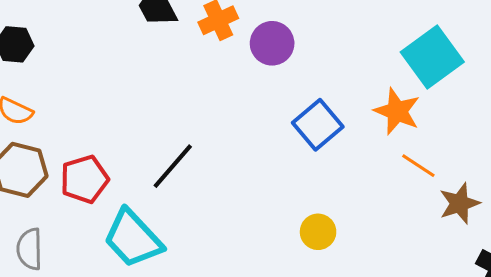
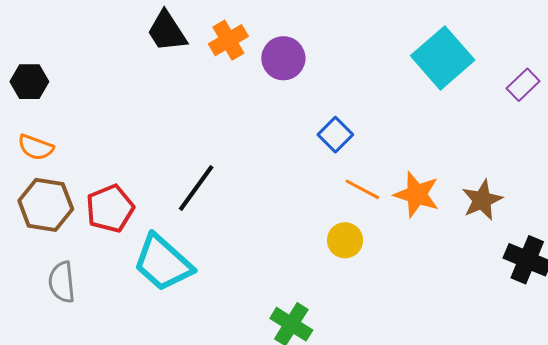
orange star: (397, 111) -> (417, 194), moved
blue square: (318, 125) -> (335, 135), size x0.7
orange line: (418, 166) -> (362, 189), moved

